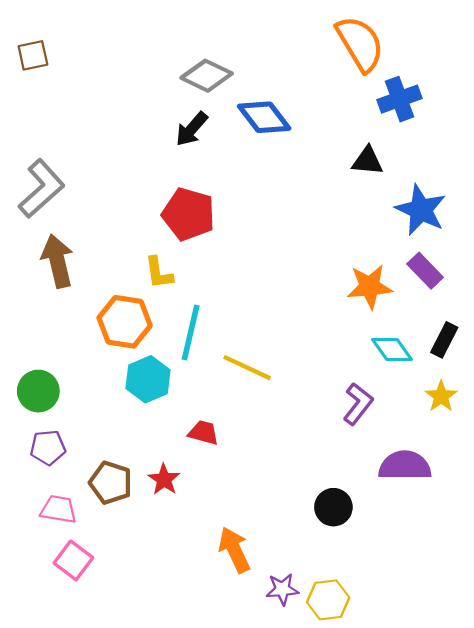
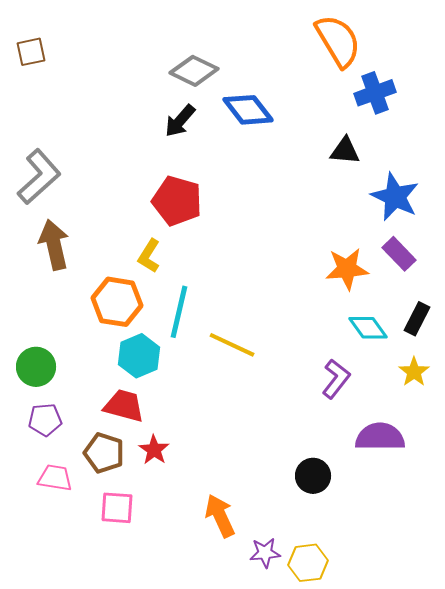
yellow L-shape: (159, 273) -> (149, 256), turned 40
red trapezoid: (203, 433) -> (124, 406), moved, size x1.4
pink square: (73, 560) -> (117, 508), moved, turned -33

